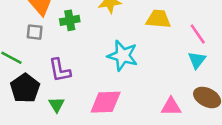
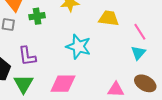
green triangle: (57, 105) -> (23, 84), size x1.5

